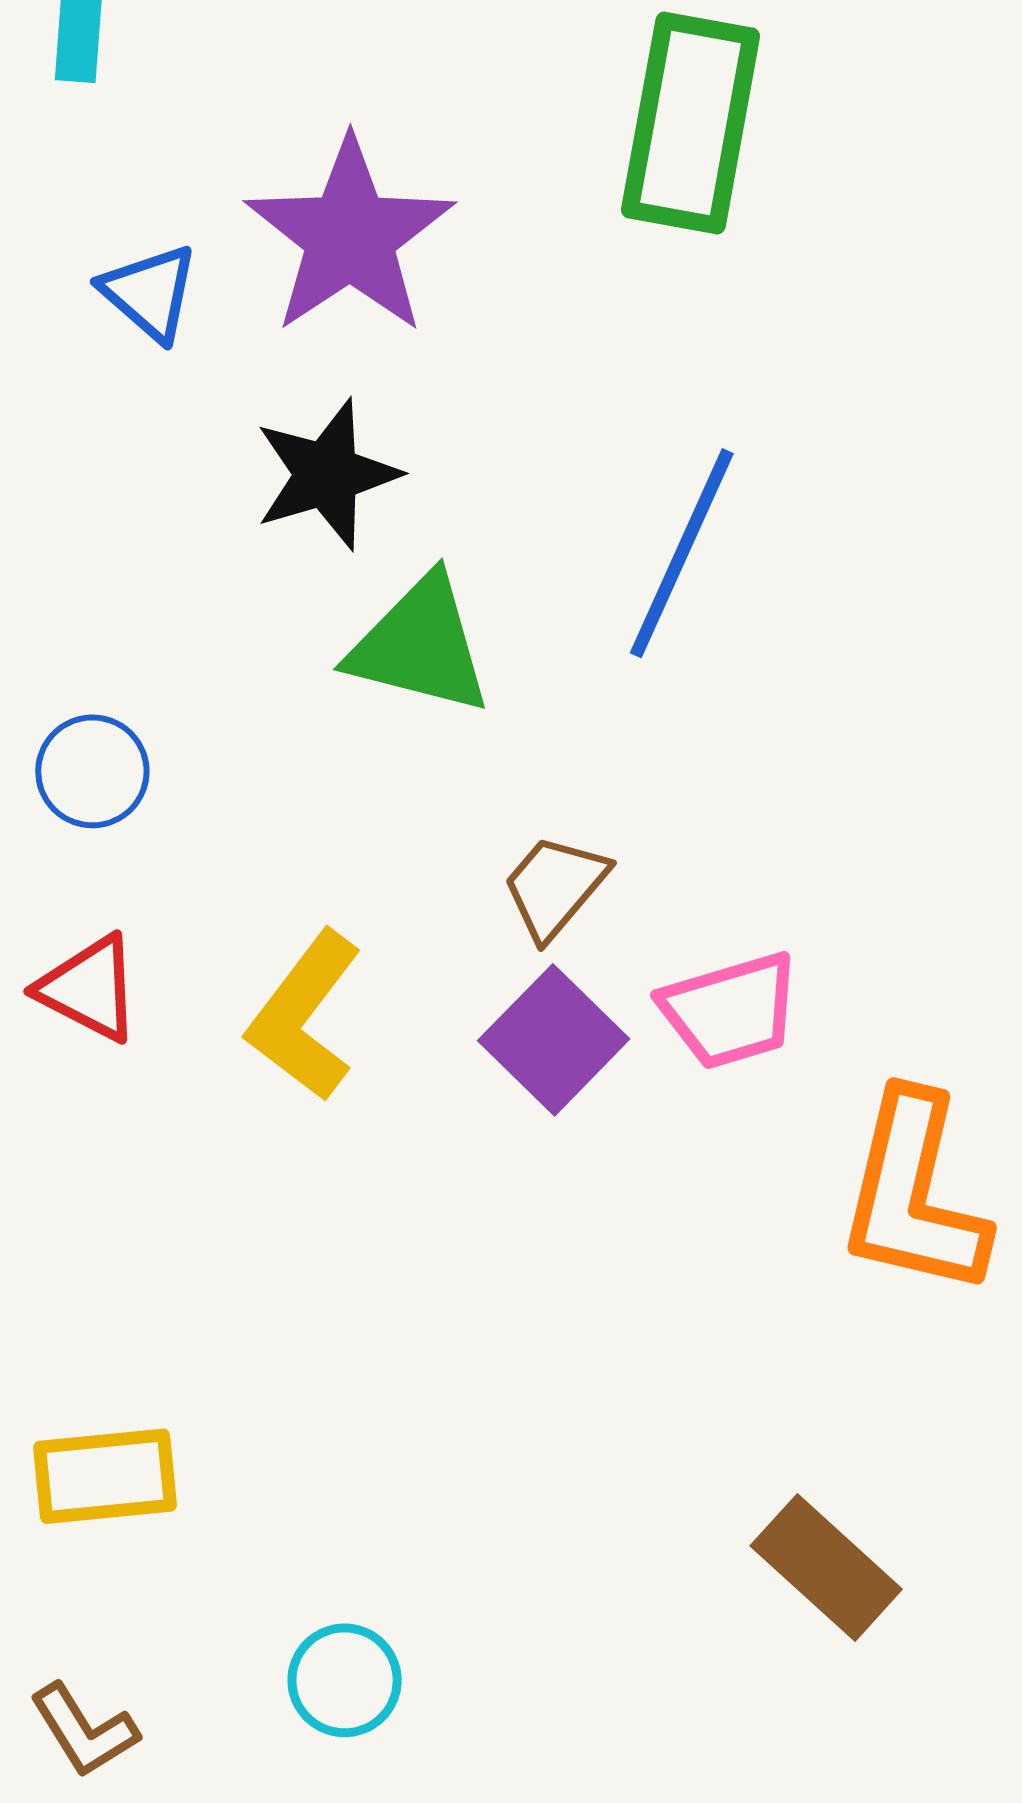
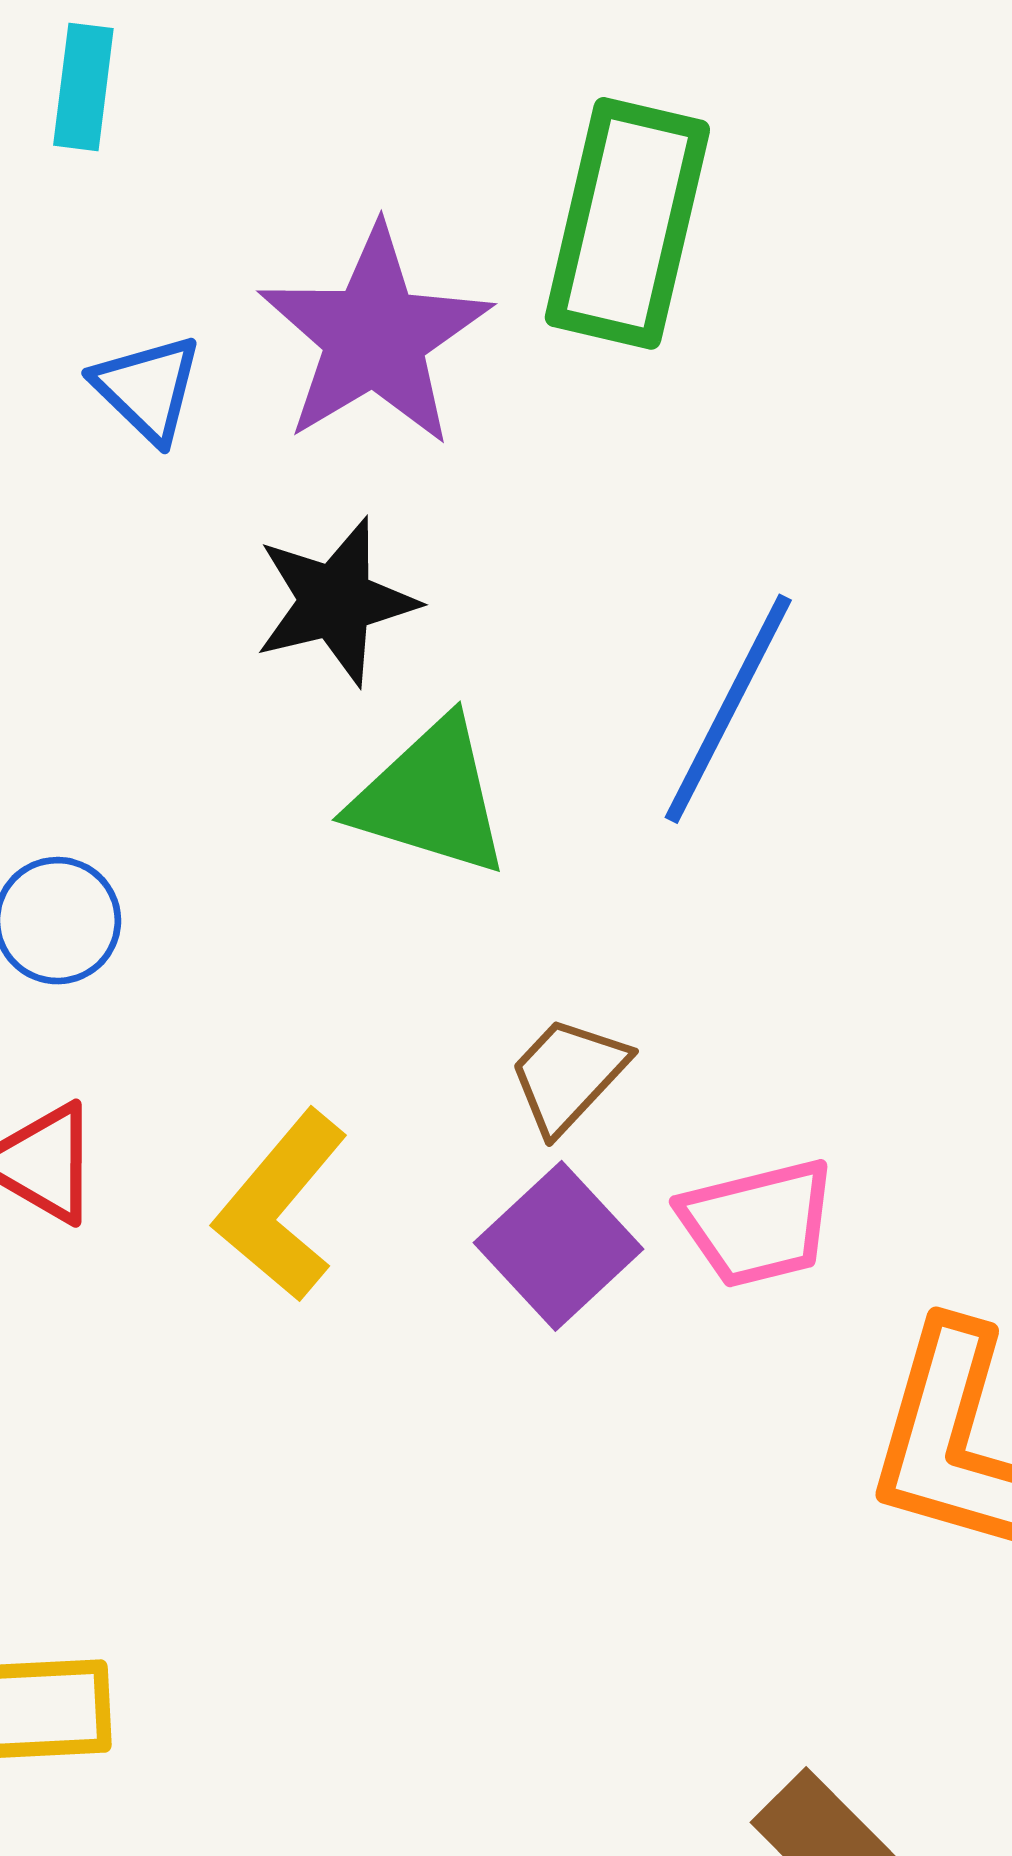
green rectangle: (691, 123) -> (627, 223), moved

